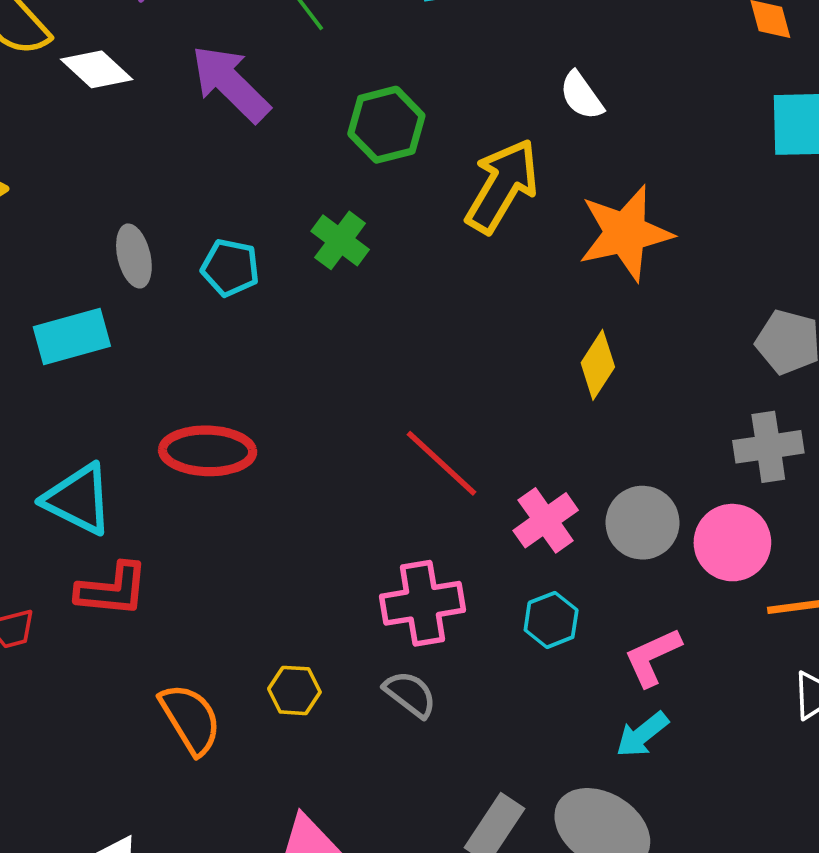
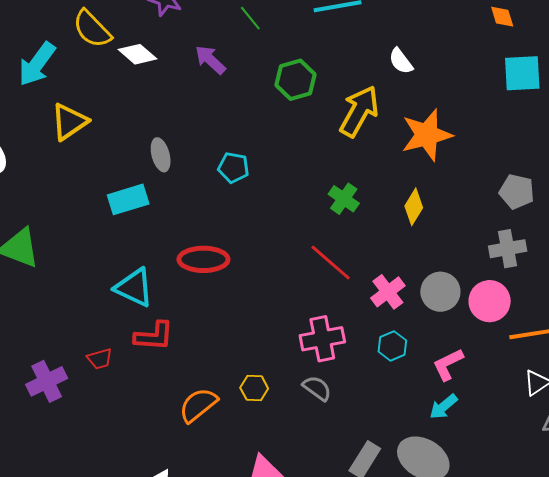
purple arrow: (230, 84) -> (210, 60), size x0.7
green cross: (340, 240) -> (344, 199), moved
cyan pentagon: (230, 268) -> (233, 168), moved
orange semicircle: (190, 719) -> (198, 405), turned -96

